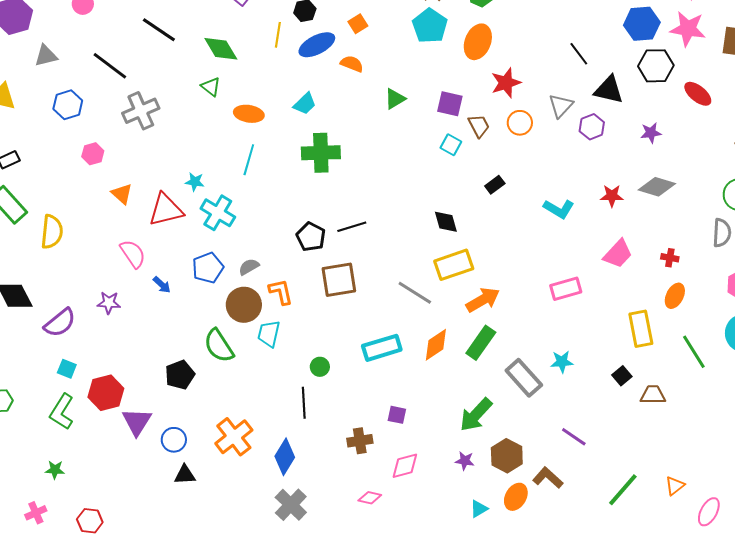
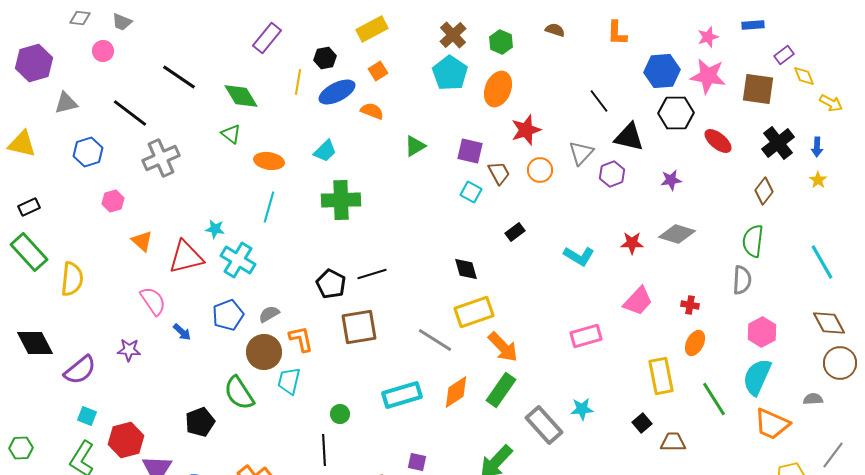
orange arrow: (483, 300) -> (503, 347), turned 76

